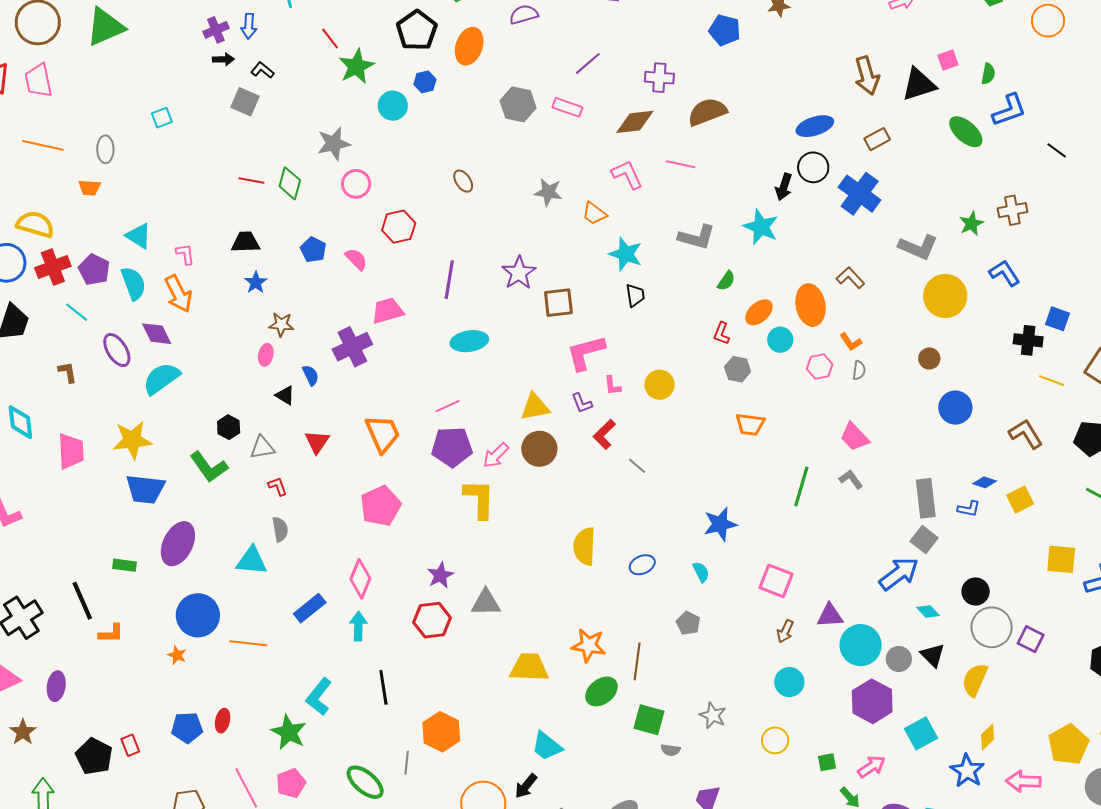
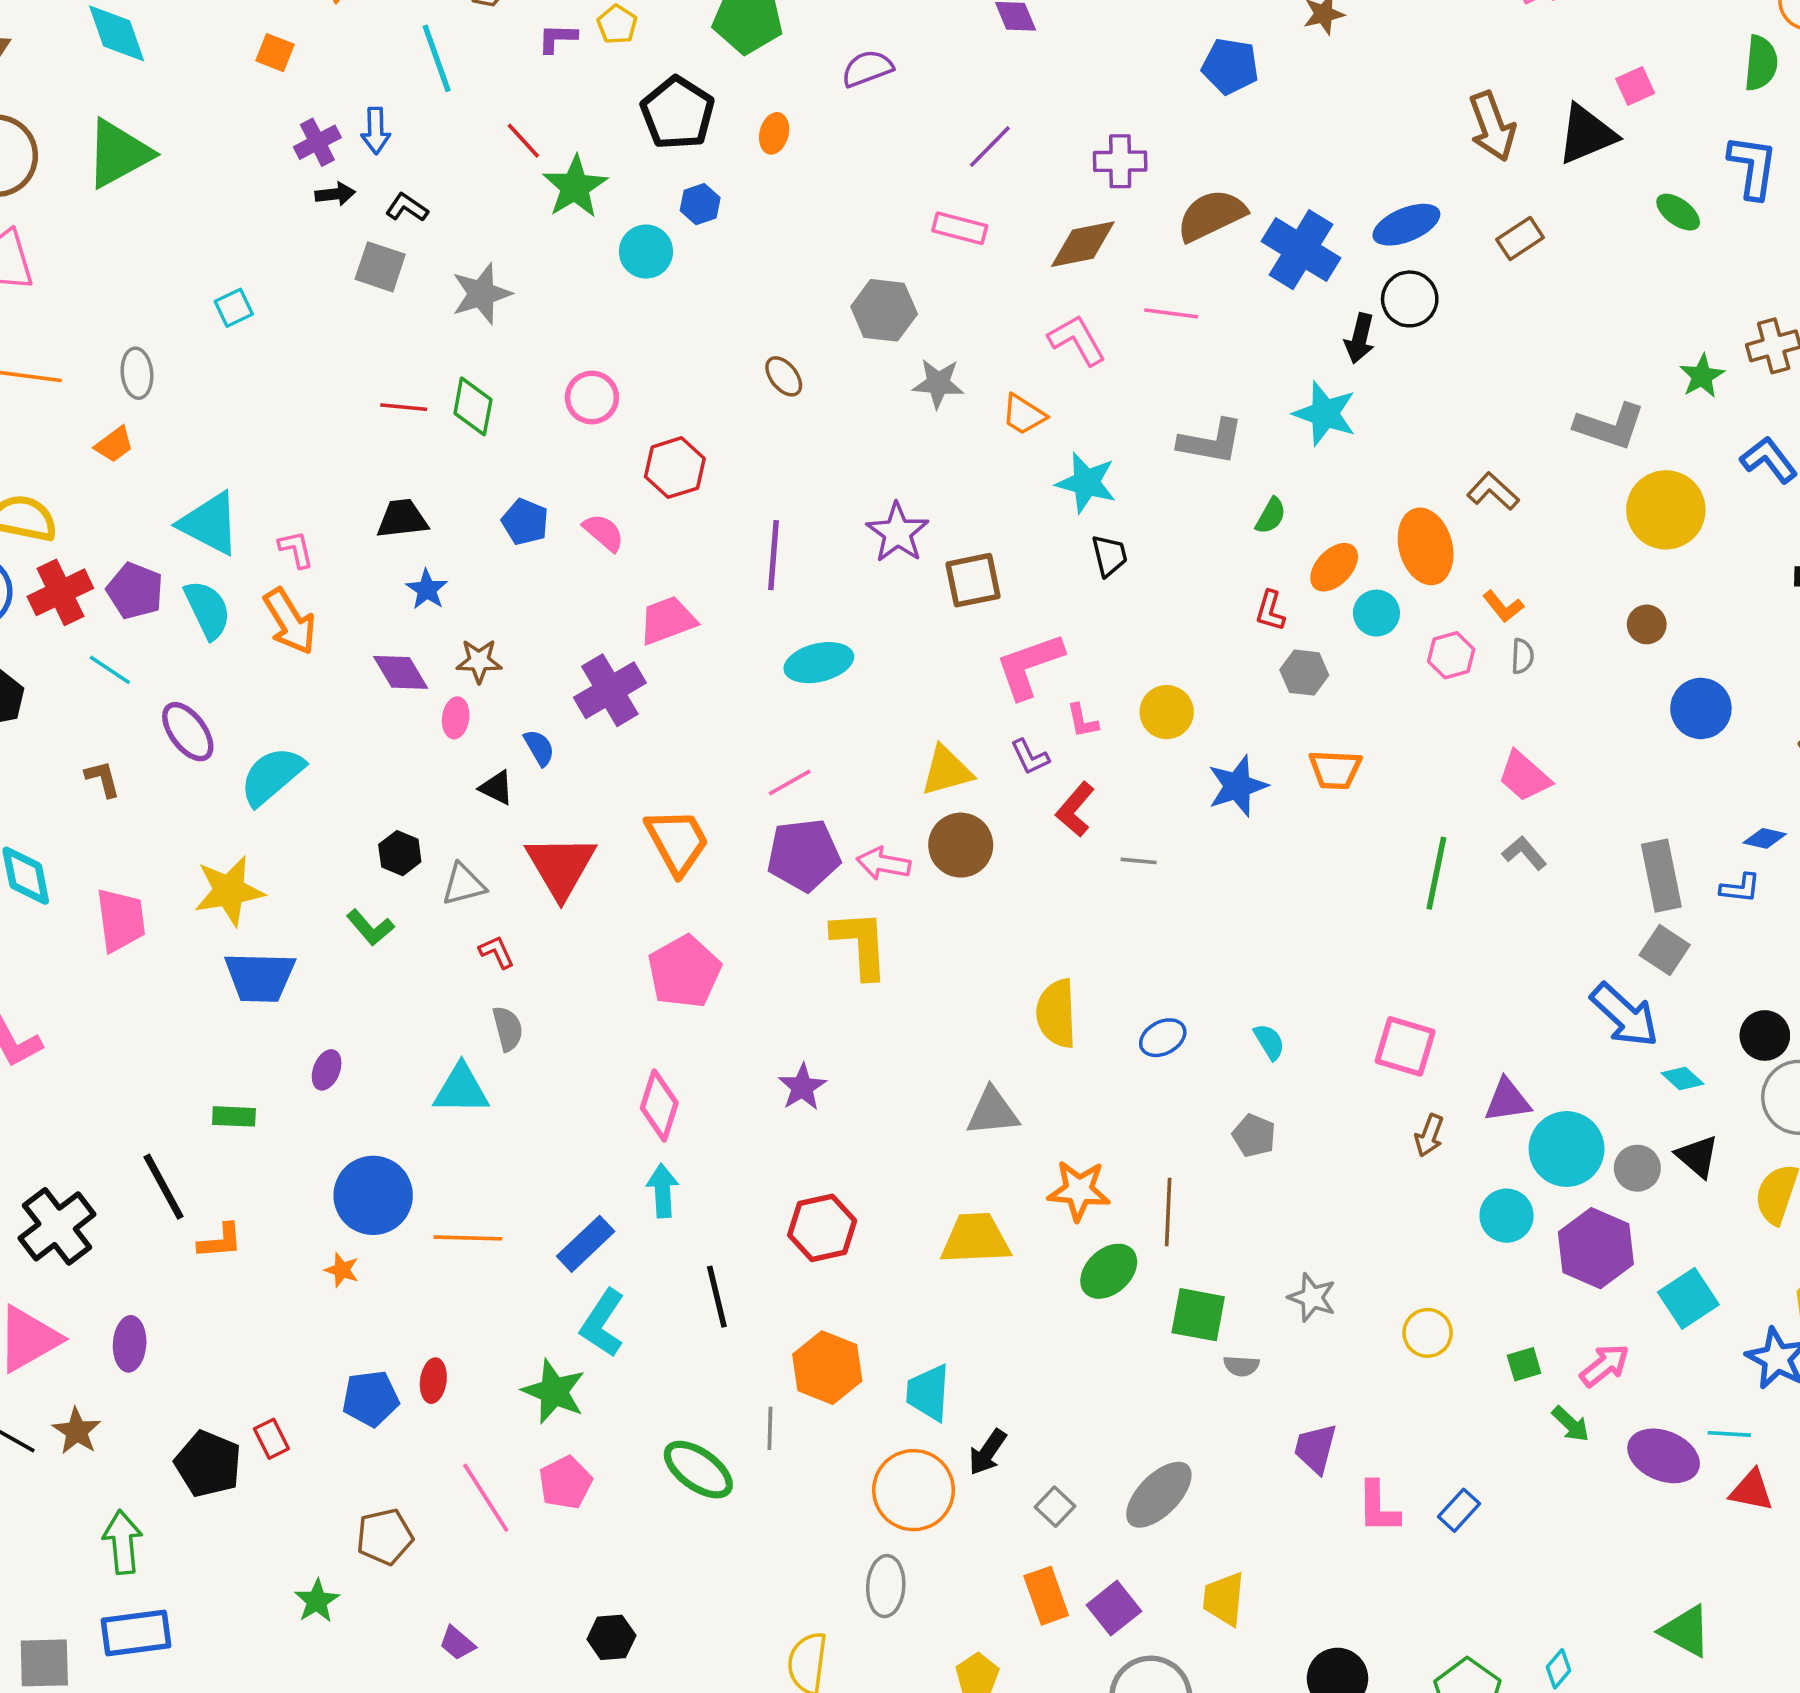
orange ellipse: (469, 46) -> (774, 133), size x0.6
green semicircle: (988, 74) -> (1761, 63), moved, size x1.4
gray hexagon: (518, 104) -> (884, 310), moved
blue L-shape: (1009, 110) -> (1753, 167), turned -57
green ellipse: (966, 132) -> (1678, 212), size x0.7
gray star: (334, 144) -> (481, 294), moved
orange trapezoid: (89, 188) -> (114, 445), turned -35
blue cross: (860, 194) -> (1301, 250), moved
cyan triangle: (139, 236) -> (210, 524), size x1.4
purple diamond: (157, 334) -> (401, 672), moved
red triangle: (317, 442) -> (561, 866), size x1.6
pink arrow: (496, 455) -> (883, 864), turned 60
gray line: (637, 466) -> (1139, 861), turned -30
green L-shape: (209, 467) -> (370, 927), size x0.7
blue star: (720, 524) -> (1237, 786), moved
purple ellipse: (178, 544) -> (327, 1070), size x0.5
blue arrow: (899, 574) -> (1624, 1015), turned 84
gray triangle: (486, 603) -> (993, 1112), moved
blue rectangle: (310, 608) -> (586, 1244), moved
red hexagon: (432, 620) -> (822, 1228), moved
cyan circle: (789, 682) -> (1507, 1216), moved
cyan trapezoid: (547, 746) -> (928, 1393), moved, turned 60

